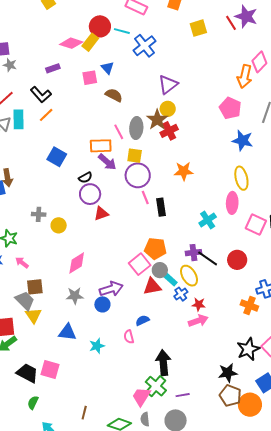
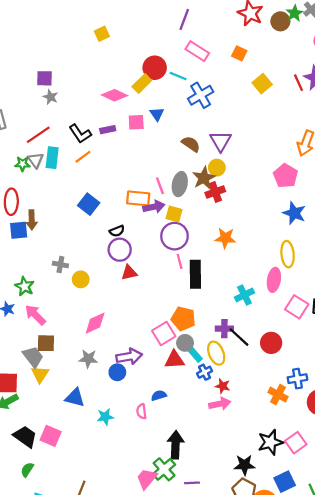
yellow square: (198, 28) -> (262, 84), turned -30
pink diamond: (71, 43) -> (114, 95), moved
purple rectangle: (53, 68) -> (108, 130), moved
purple triangle: (168, 85) -> (221, 141), turned -30
brown semicircle: (114, 95) -> (191, 144), moved
purple arrow: (107, 162) -> (154, 207), moved, turned -60
black rectangle: (161, 207) -> (195, 274), size x1.4
pink arrow: (22, 263) -> (35, 315), size x1.5

